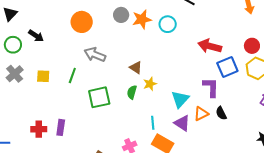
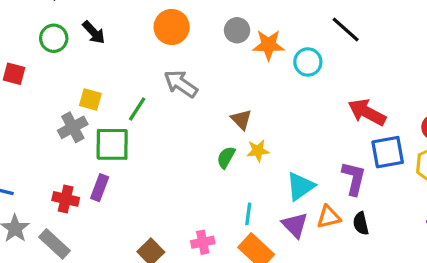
gray cross: (15, 74) -> (73, 127), moved
green square: (99, 97) -> (112, 144), moved
red cross: (39, 129) -> (66, 199), moved

